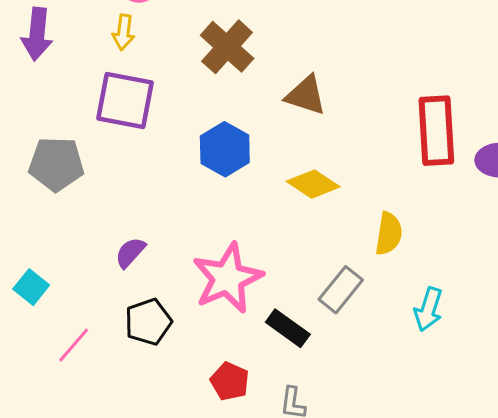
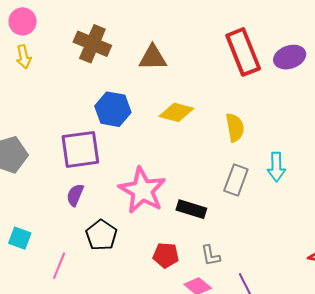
purple square: (125, 101) -> (80, 149), moved
gray rectangle: (341, 290) -> (236, 180), moved

